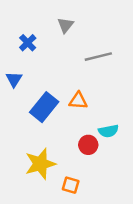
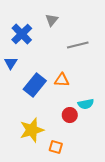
blue cross: (28, 43) -> (22, 34), size x1.5

